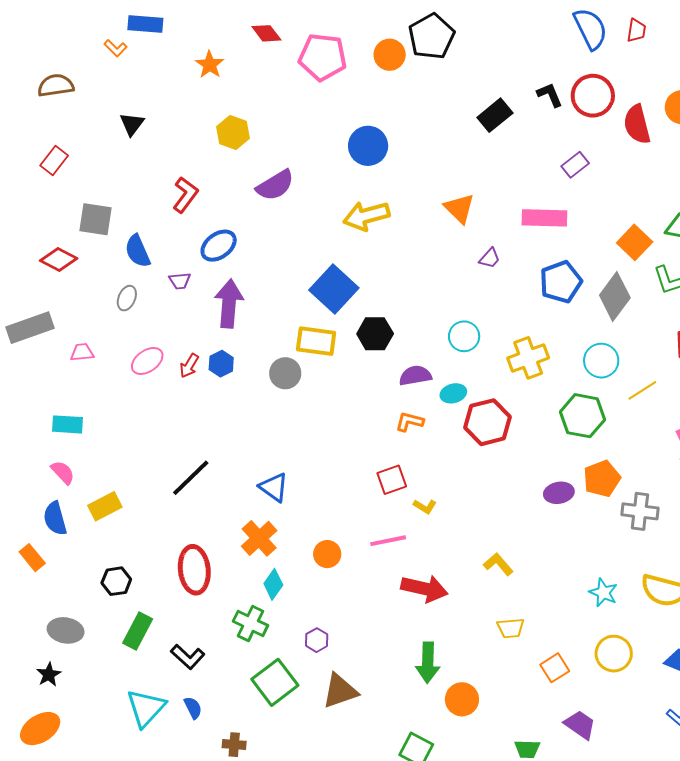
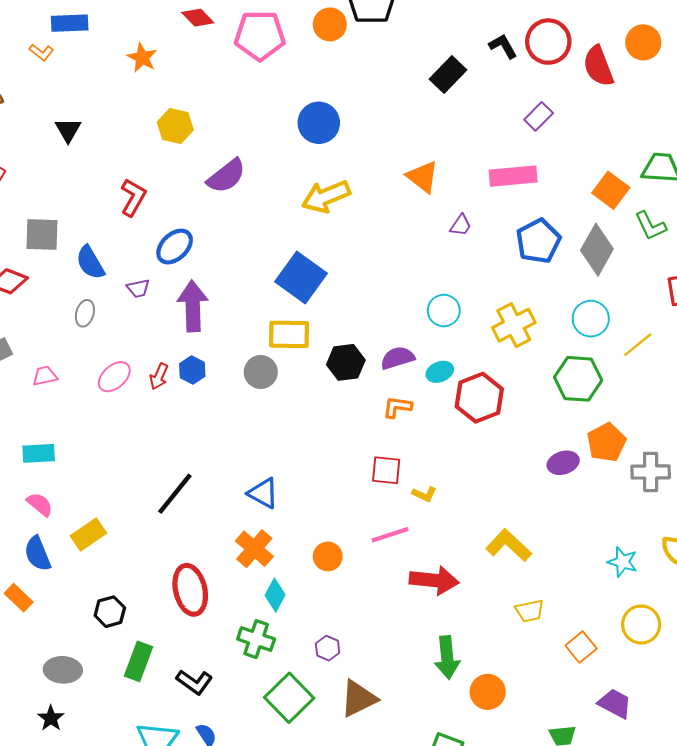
black hexagon: (375, 334) -> (346, 362), moved
red square: (392, 480) -> (386, 470), turned 32
yellow L-shape: (498, 564) -> (509, 545), size x1.4

